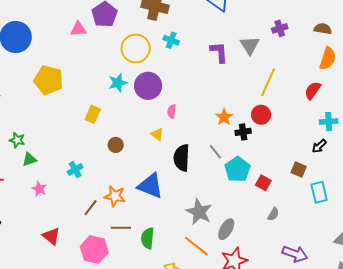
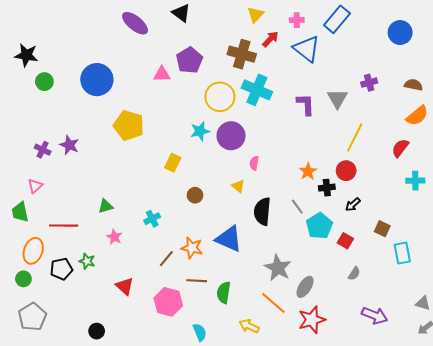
cyan cross: (171, 40) -> (257, 90), size x1.8
orange semicircle: (328, 58) -> (417, 116), turned 30
green star: (17, 140) -> (87, 261), moved
black arrow: (319, 146) -> (353, 205), moved

